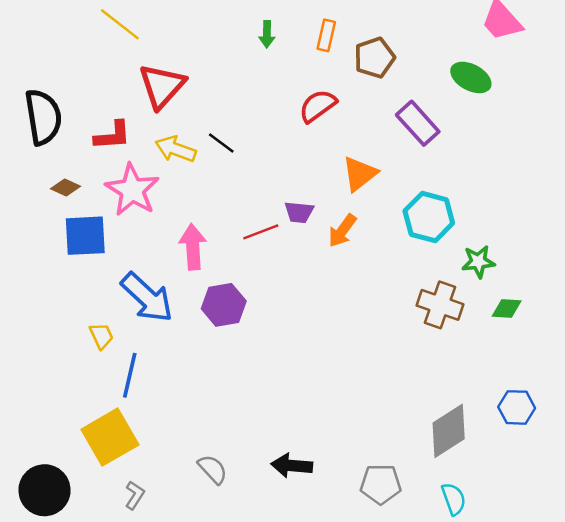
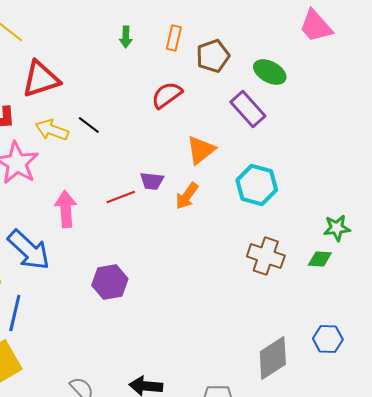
green ellipse: (471, 77) -> (270, 72), moved
red triangle: (162, 86) -> (41, 79), turned 30
green star: (478, 262) -> (337, 228), moved
purple hexagon: (224, 305) -> (110, 282), moved

